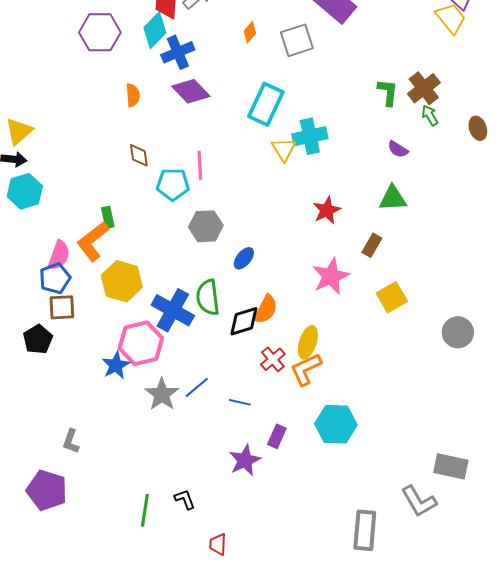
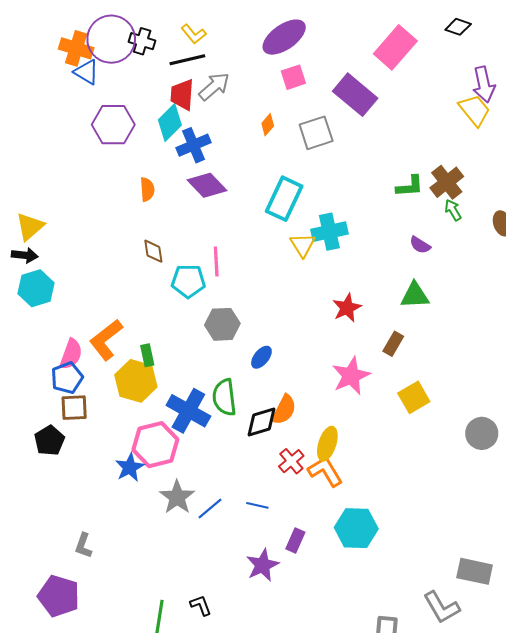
green L-shape: (388, 92) -> (410, 186), turned 80
green rectangle: (108, 217) -> (147, 355), moved
orange L-shape: (306, 369) -> (325, 471), turned 84
blue line: (197, 387) -> (210, 509), moved

